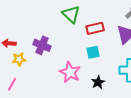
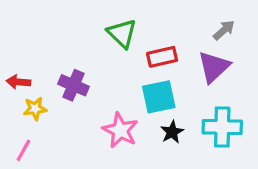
cyan square: (93, 52) -> (159, 97), size x1.5
black star: (98, 82) -> (172, 132), moved

